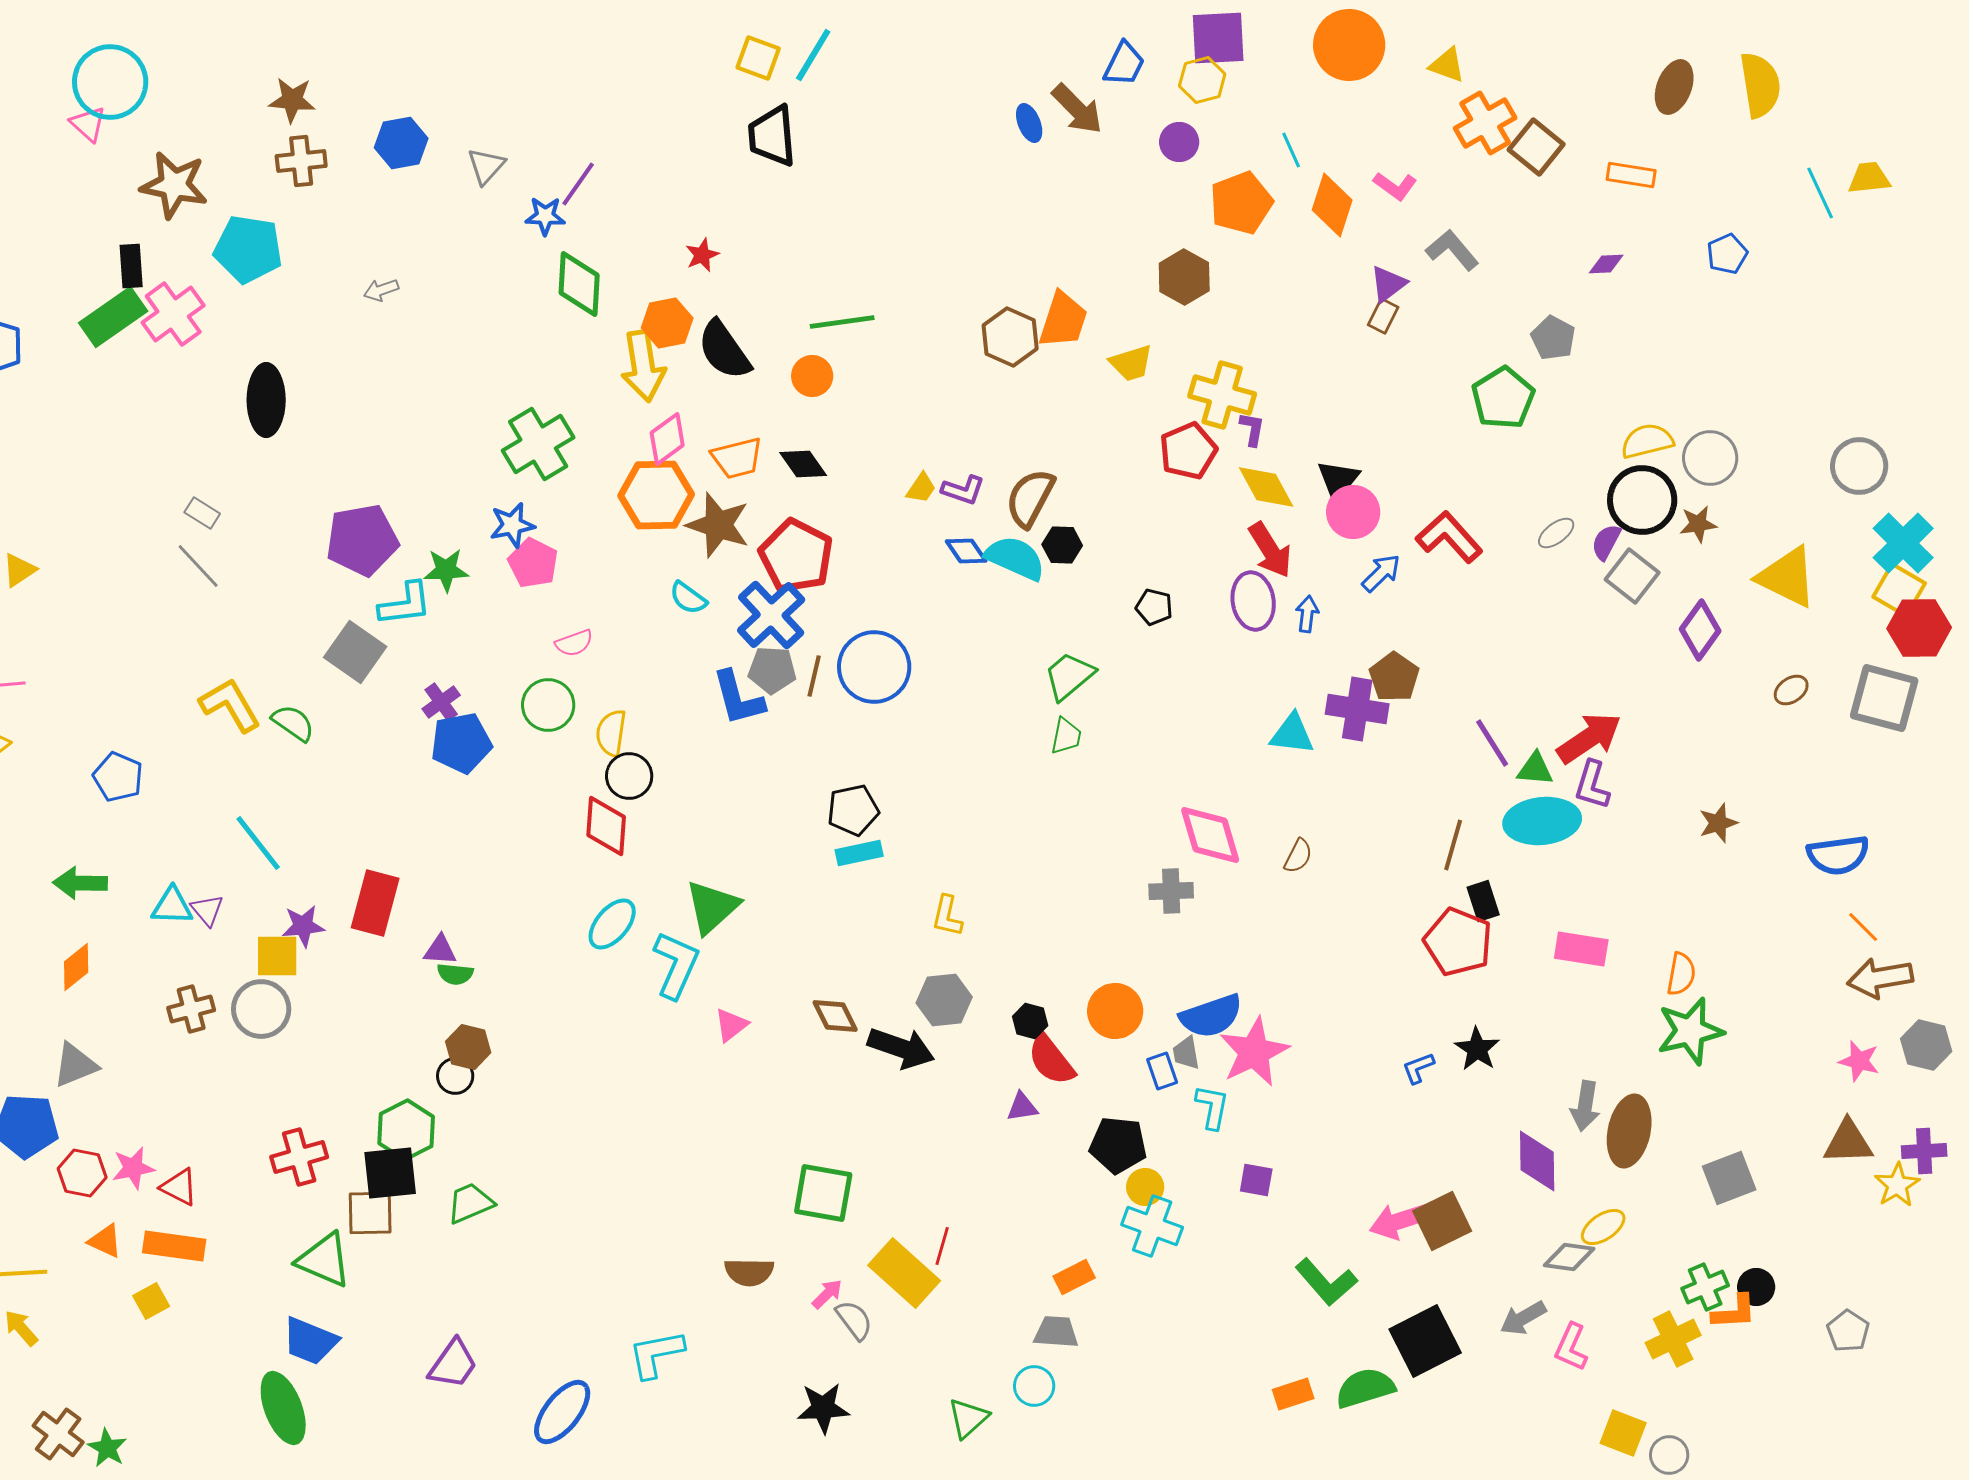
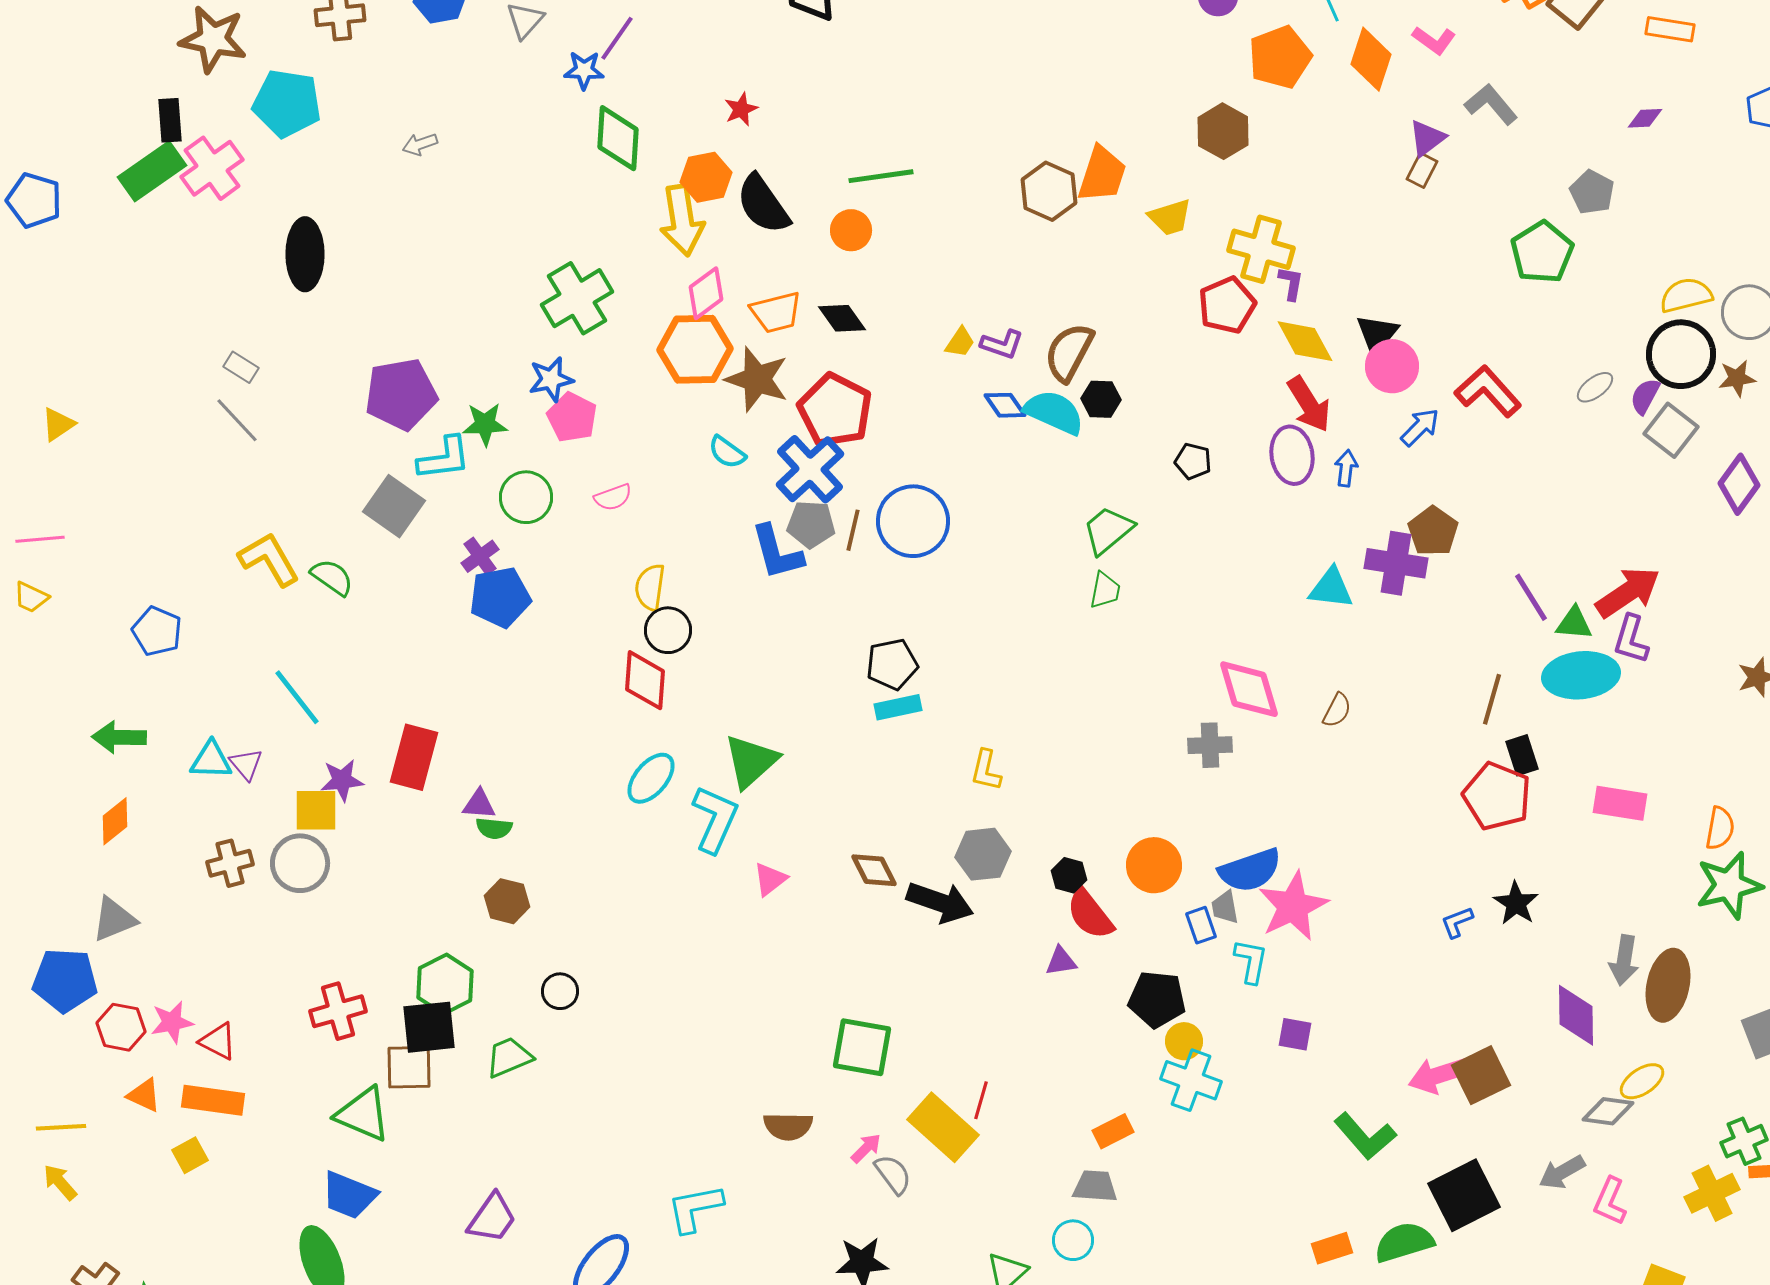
green circle: (548, 705) -> (526, 497), moved
black circle: (455, 1076) -> (560, 991), moved

